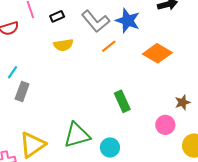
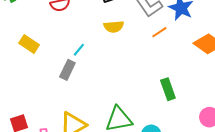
cyan line: (12, 72) -> (79, 50), moved

